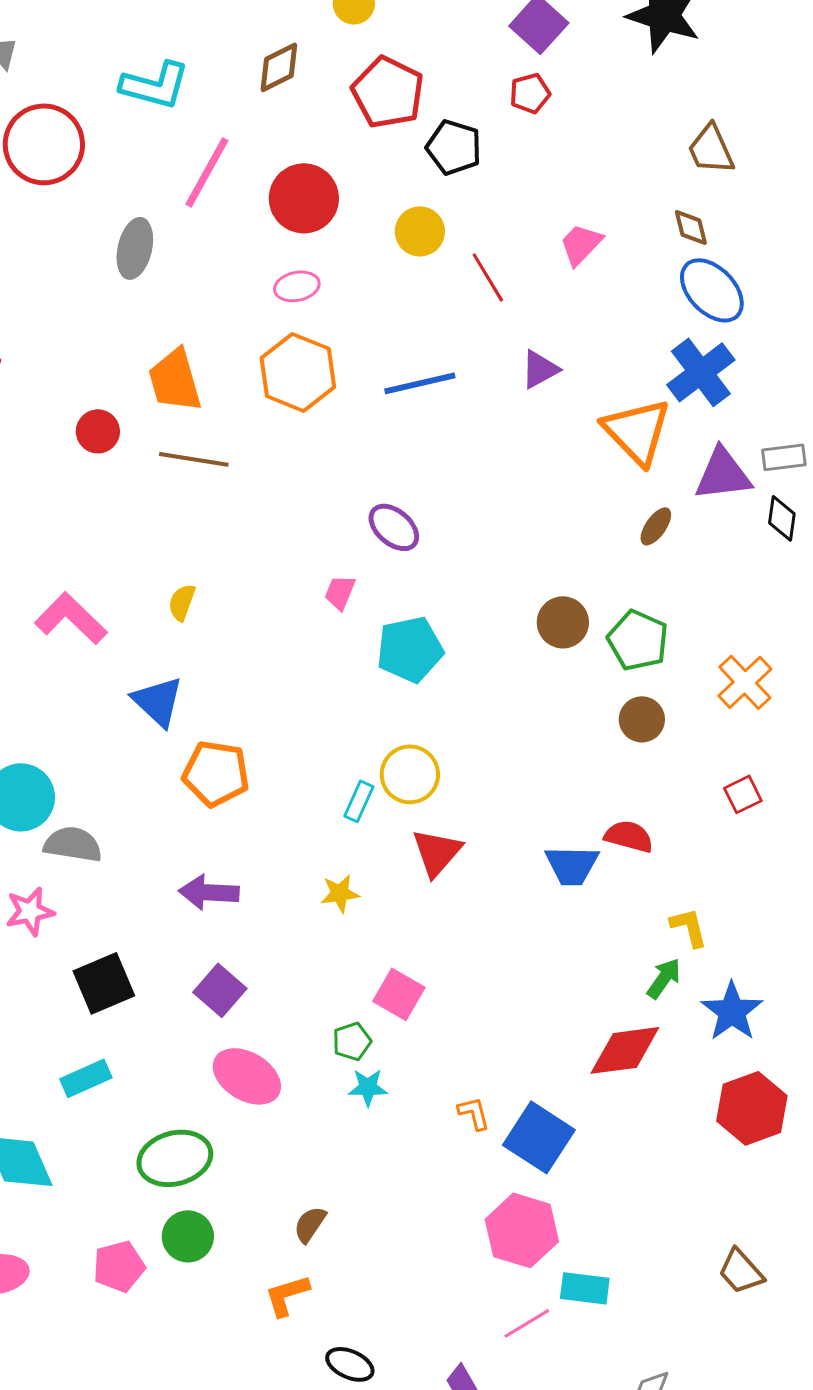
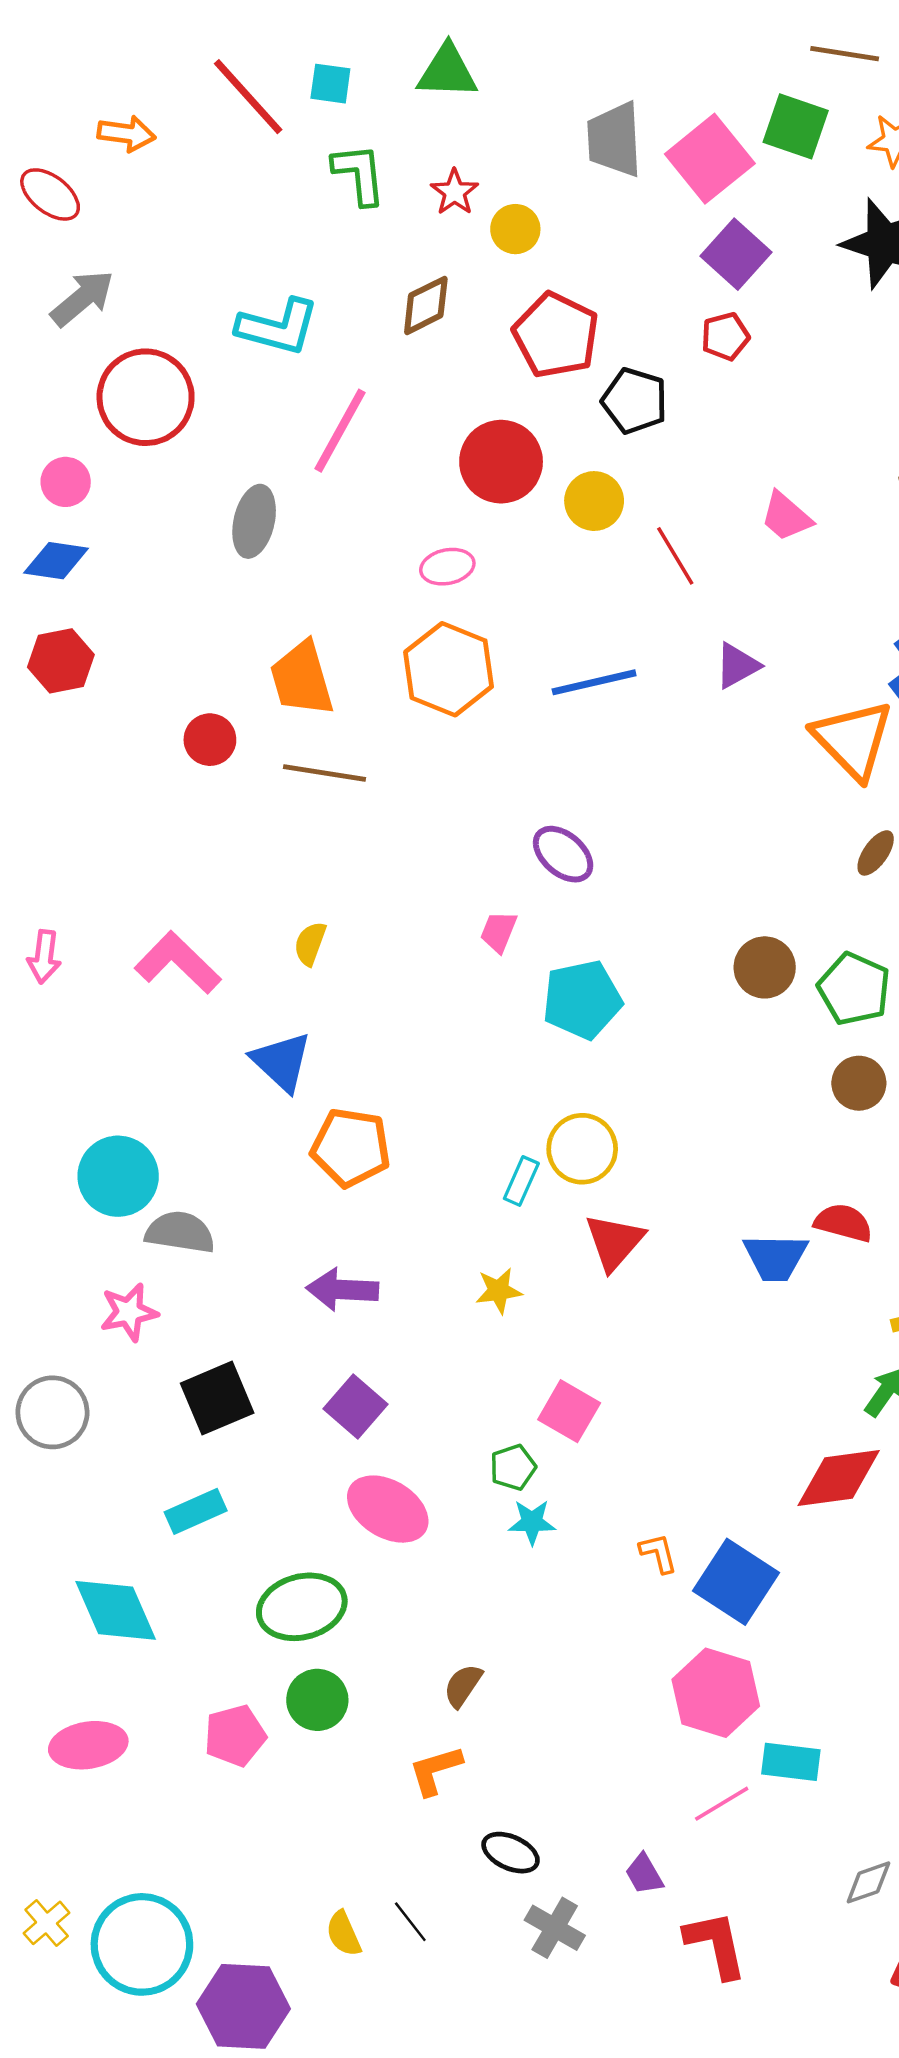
red circle: (304, 198) -> (501, 462), moved
pink trapezoid: (581, 244) -> (786, 517), turned -93

